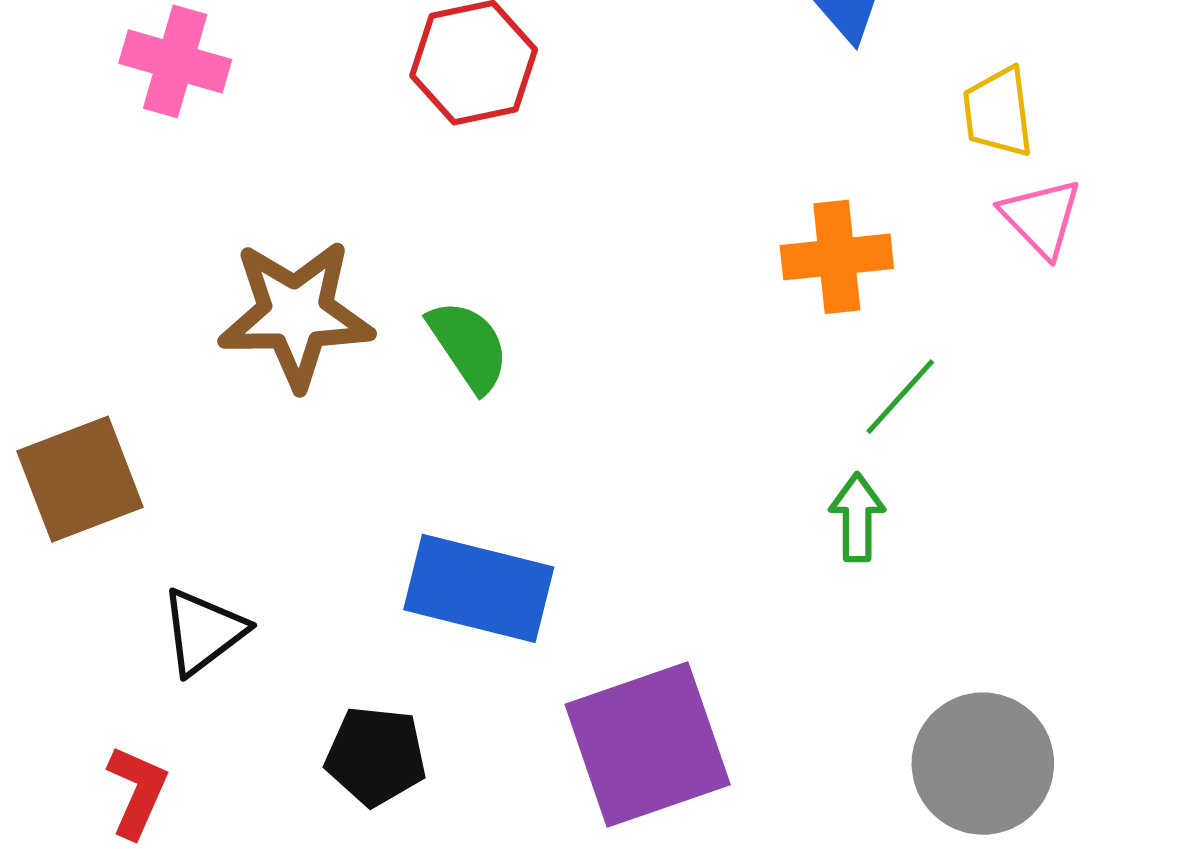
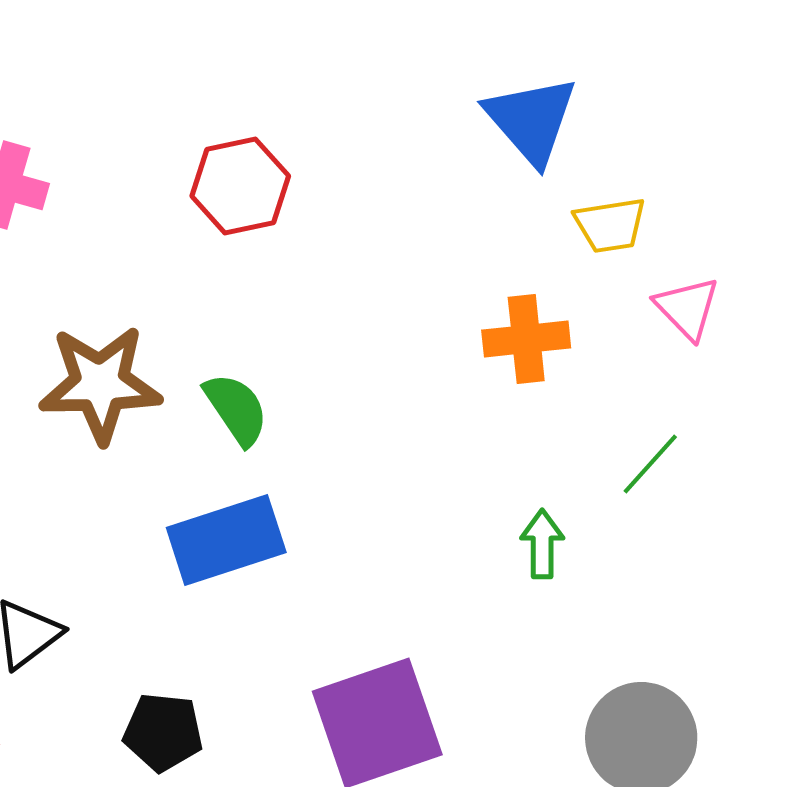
yellow trapezoid: (998, 112) -> (610, 225), moved, turned -92
green line: (900, 397) -> (650, 464), moved
blue rectangle: (479, 588) -> (226, 540), moved, turned -32

